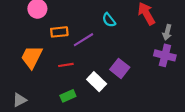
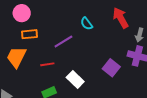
orange rectangle: (59, 32) -> (30, 34), moved
purple square: (120, 68) -> (111, 68), moved

